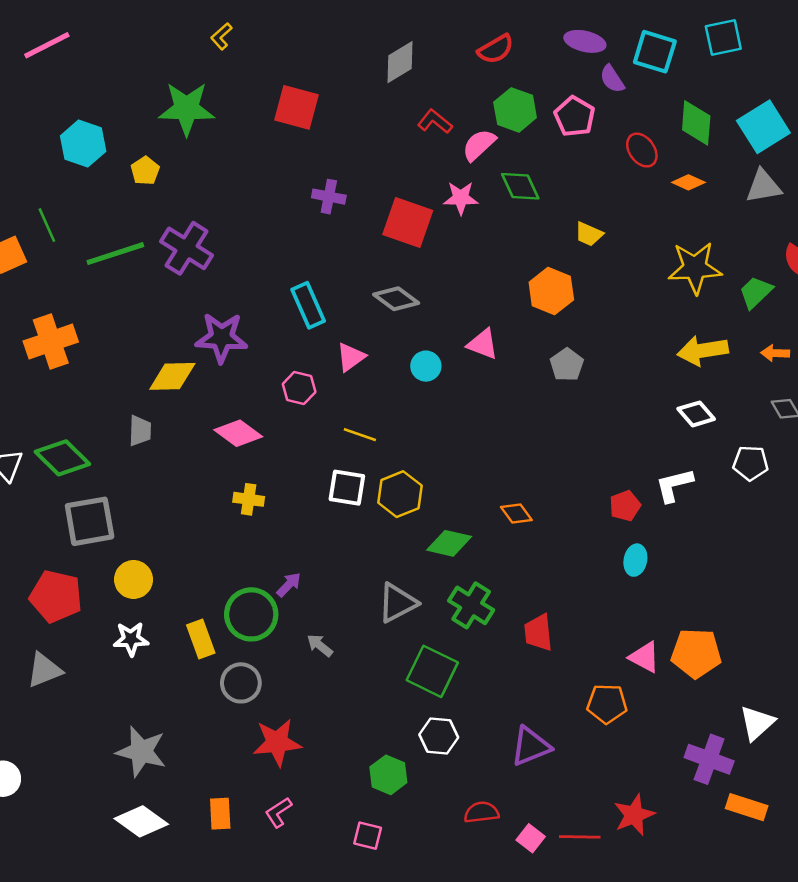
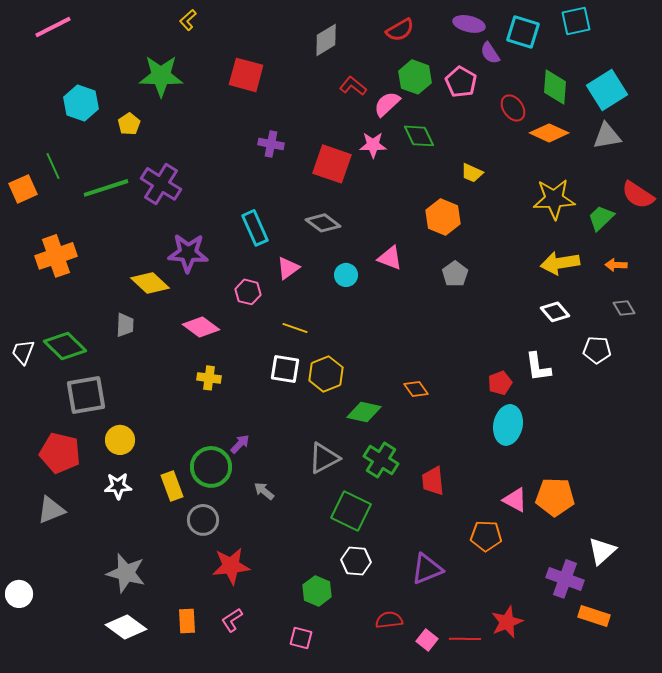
orange diamond: (688, 182) -> (549, 133), size x1.5
yellow diamond: (172, 376) -> (150, 283), turned 45
white L-shape: (674, 485) -> (538, 367), turned -84
cyan ellipse: (635, 560) -> (508, 425), size x1.6

